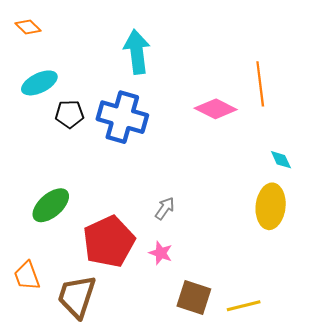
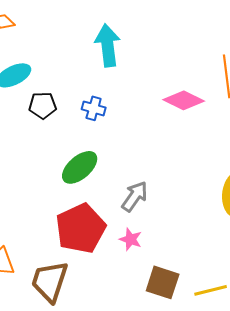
blue cross: (122, 117) -> (94, 108), size x0.5
green ellipse: (51, 205) -> (80, 167), moved
gray arrow: (165, 208) -> (135, 196), size x1.4

